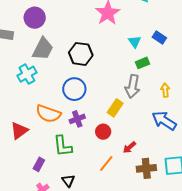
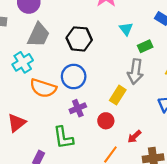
cyan triangle: (135, 42) -> (126, 29), moved
orange semicircle: (48, 114) -> (43, 88), moved

